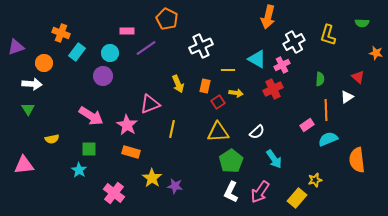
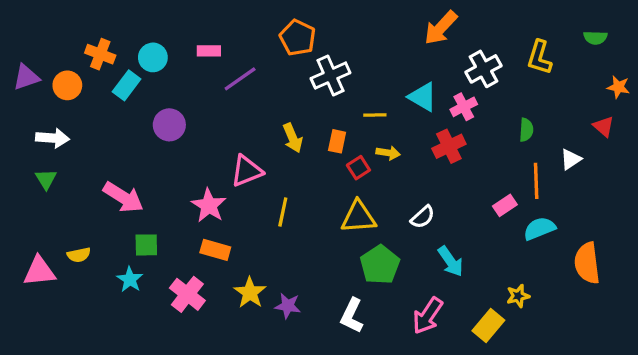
orange arrow: (268, 17) -> (441, 28), turned 30
orange pentagon: (167, 19) -> (298, 38), moved
cyan circle: (110, 53) -> (153, 57), moved
orange circle: (44, 63) -> (67, 85), moved
red triangle: (358, 77) -> (604, 127), moved
pink arrow: (91, 116) -> (123, 197), moved
yellow semicircle: (52, 139) -> (79, 255), moved
white L-shape: (231, 192) -> (352, 316), moved
pink cross: (114, 193) -> (187, 294), moved

